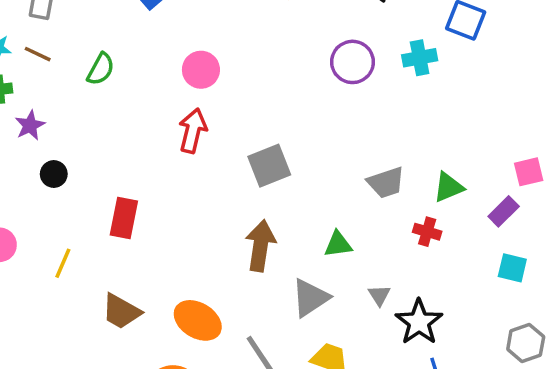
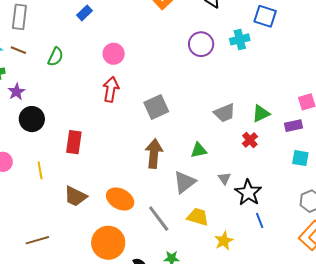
black circle: (54, 174) -> (32, 119), size x1.6
purple rectangle: (504, 211) -> (294, 126), turned 36
red cross: (427, 232) -> (250, 140), turned 35
yellow line: (63, 263) -> (40, 170), turned -30

